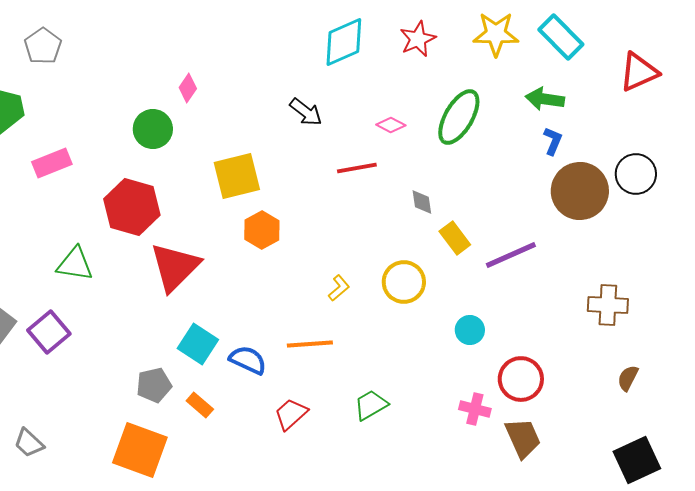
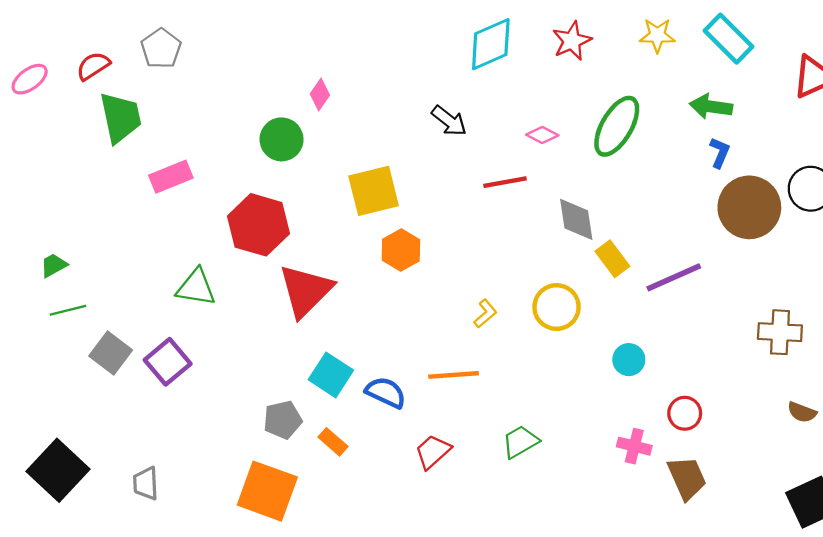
yellow star: (496, 34) -> (657, 35), size x0.7
gray diamond: (422, 202) -> (576, 219), size x1.6
brown semicircle: (628, 378) -> (802, 412), turned -96
red circle: (521, 379) -> (685, 413), size x0.7
gray trapezoid: (29, 443) -> (146, 483), turned 44

